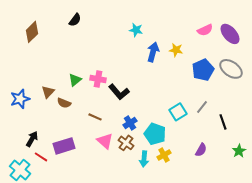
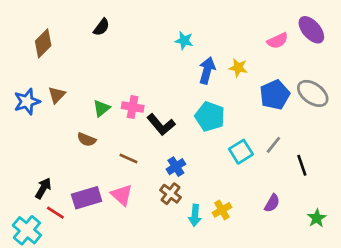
purple ellipse: (230, 34) -> (311, 30), moved
brown triangle: (48, 92) -> (57, 95), moved
blue star: (20, 99) -> (27, 102), moved
cyan pentagon: (155, 134) -> (210, 116), moved
pink triangle: (105, 141) -> (122, 195), moved
green star: (239, 151) -> (317, 218), moved

